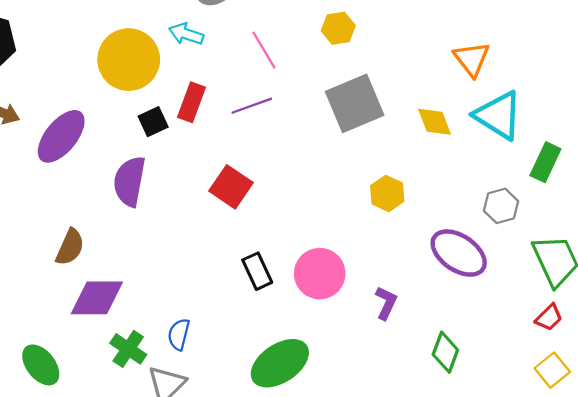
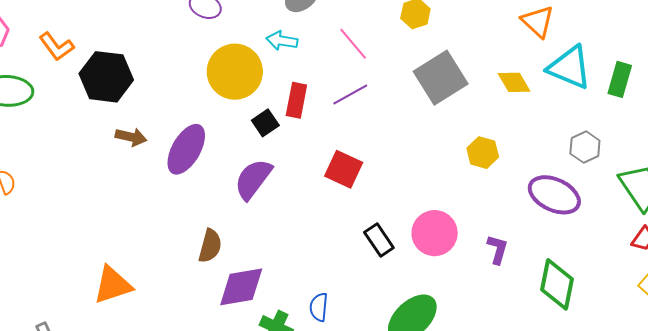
green rectangle: (545, 162) -> (620, 79), moved
purple semicircle: (129, 181) -> (253, 179), turned 36
green diamond: (445, 352) -> (557, 284), size x1.4

